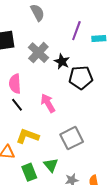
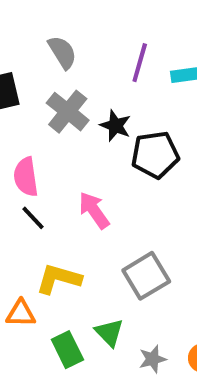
gray semicircle: (37, 13) -> (62, 52), moved

